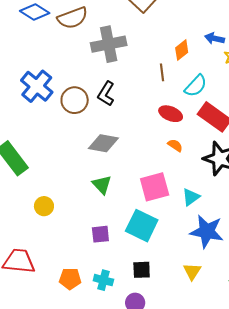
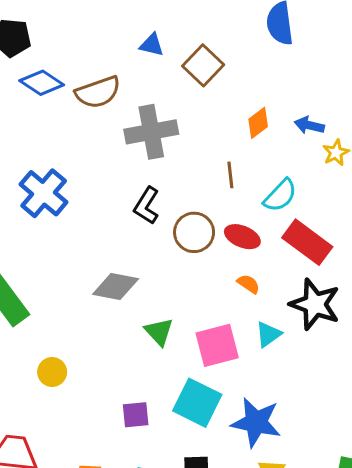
orange diamond: (182, 50) -> (258, 123), moved
brown circle: (75, 100) -> (194, 232), moved
gray diamond: (103, 143) -> (116, 286), moved
green triangle: (102, 185) -> (159, 332), moved
cyan triangle: (191, 197) -> (268, 334), moved
blue star: (207, 231) -> (256, 422), moved

